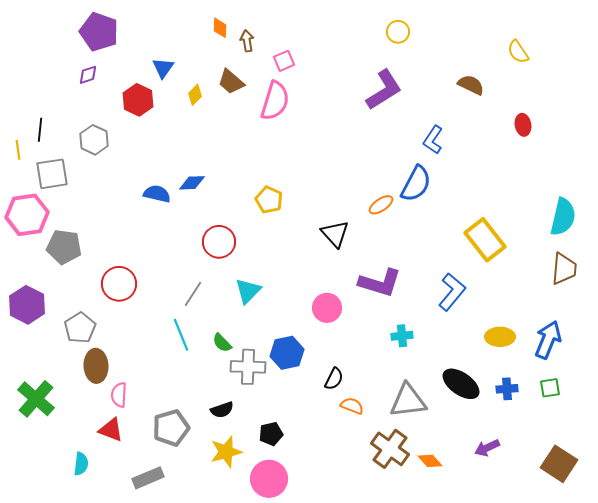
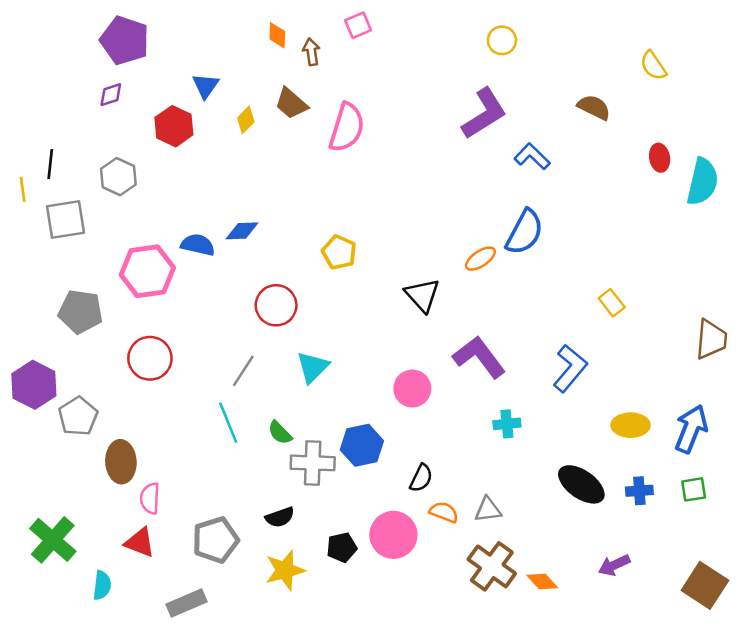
pink square: (284, 61) -> (358, 25), moved
blue L-shape: (433, 140) -> (532, 156), moved, turned 100
pink hexagon: (27, 215) -> (147, 271), moved
cyan semicircle: (563, 217) -> (702, 182), moved
yellow rectangle: (485, 240) -> (612, 303), size x0.5
purple L-shape: (380, 283) -> (479, 357), turned -144
gray pentagon: (80, 328) -> (78, 416), moved
green cross: (36, 399) -> (53, 540), moved
gray triangle: (408, 401) -> (488, 510), moved, size x0.6
pink circle: (269, 479) -> (393, 535), moved

